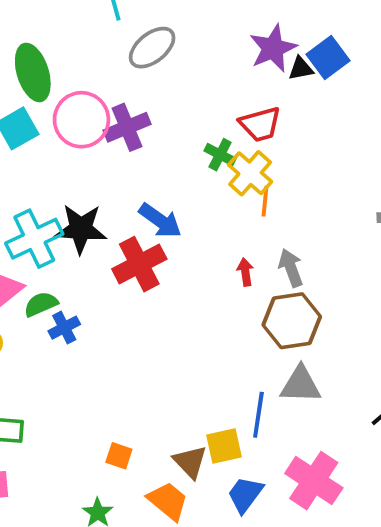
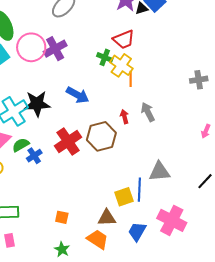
red cross: (139, 264) -> (68, 142), moved
brown hexagon: (292, 321) -> (101, 136), moved
yellow square: (224, 446) -> (124, 197), moved
orange square: (119, 456) -> (62, 217), moved
brown triangle: (190, 462) -> (107, 218), turned -42

